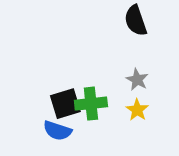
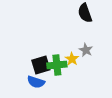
yellow star: (137, 110) -> (72, 59), moved

